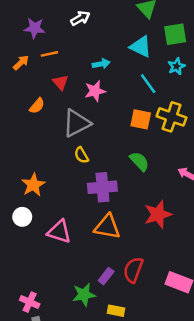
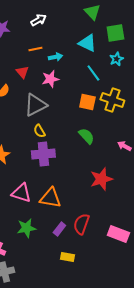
orange line: (49, 54) -> (35, 49), moved
purple cross: (102, 187) -> (43, 154), moved
orange triangle: (107, 227) -> (50, 198), moved
green star: (84, 295) -> (26, 228), moved

